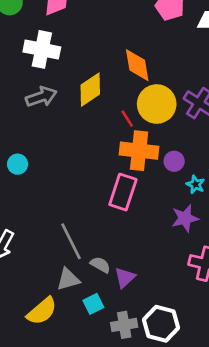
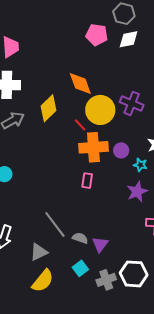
pink rectangle: (123, 192) -> (87, 181), size x0.6
gray triangle: (68, 279) -> (39, 252), moved

